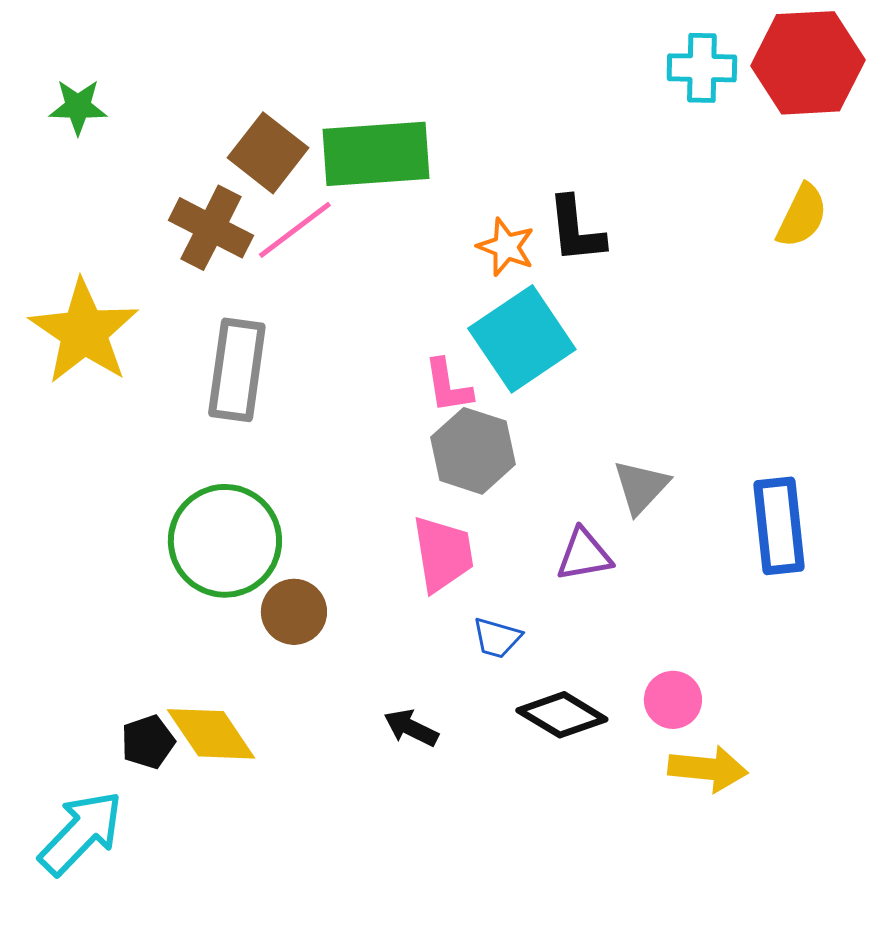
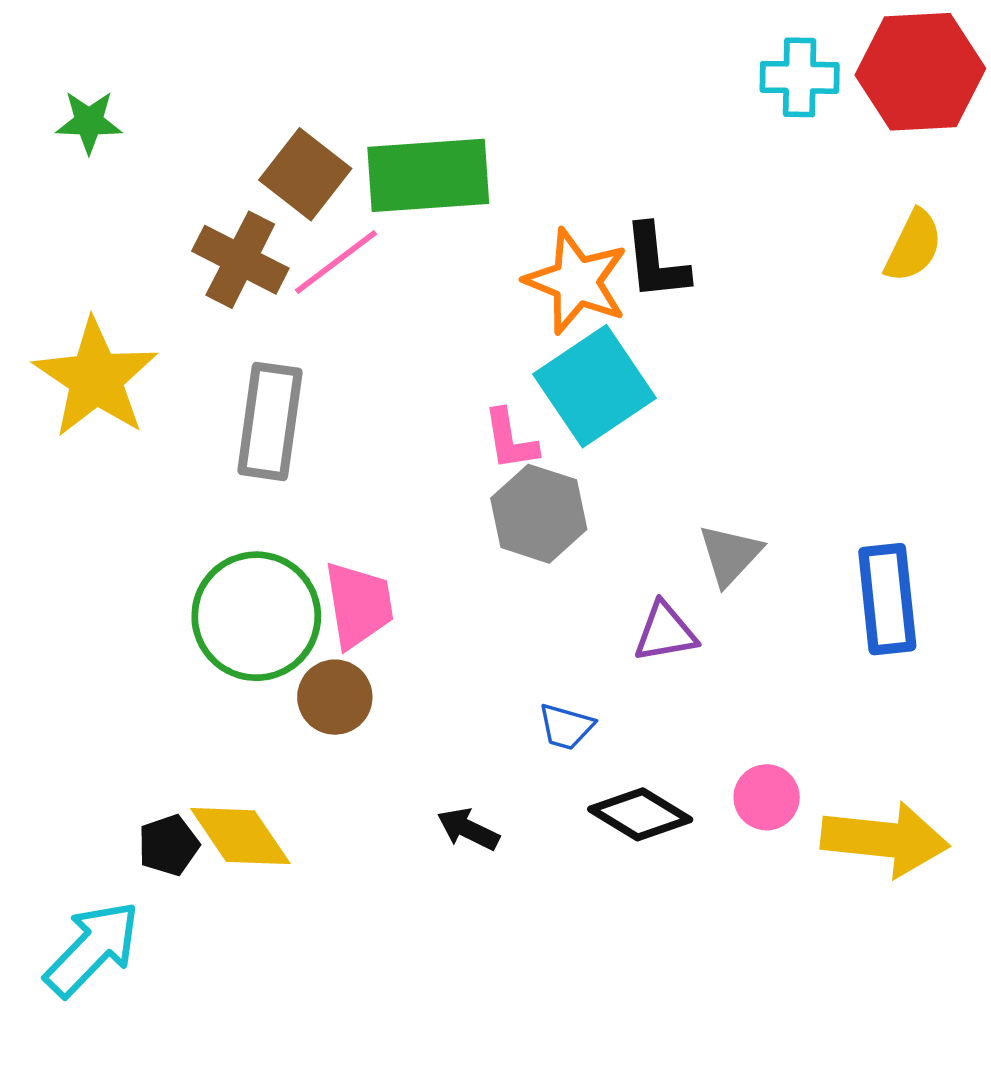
orange star: (506, 247) -> (576, 281), size x1.6
pink trapezoid: (443, 554) -> (359, 605), moved
yellow arrow: (708, 769) -> (885, 839), moved, size x1.4

